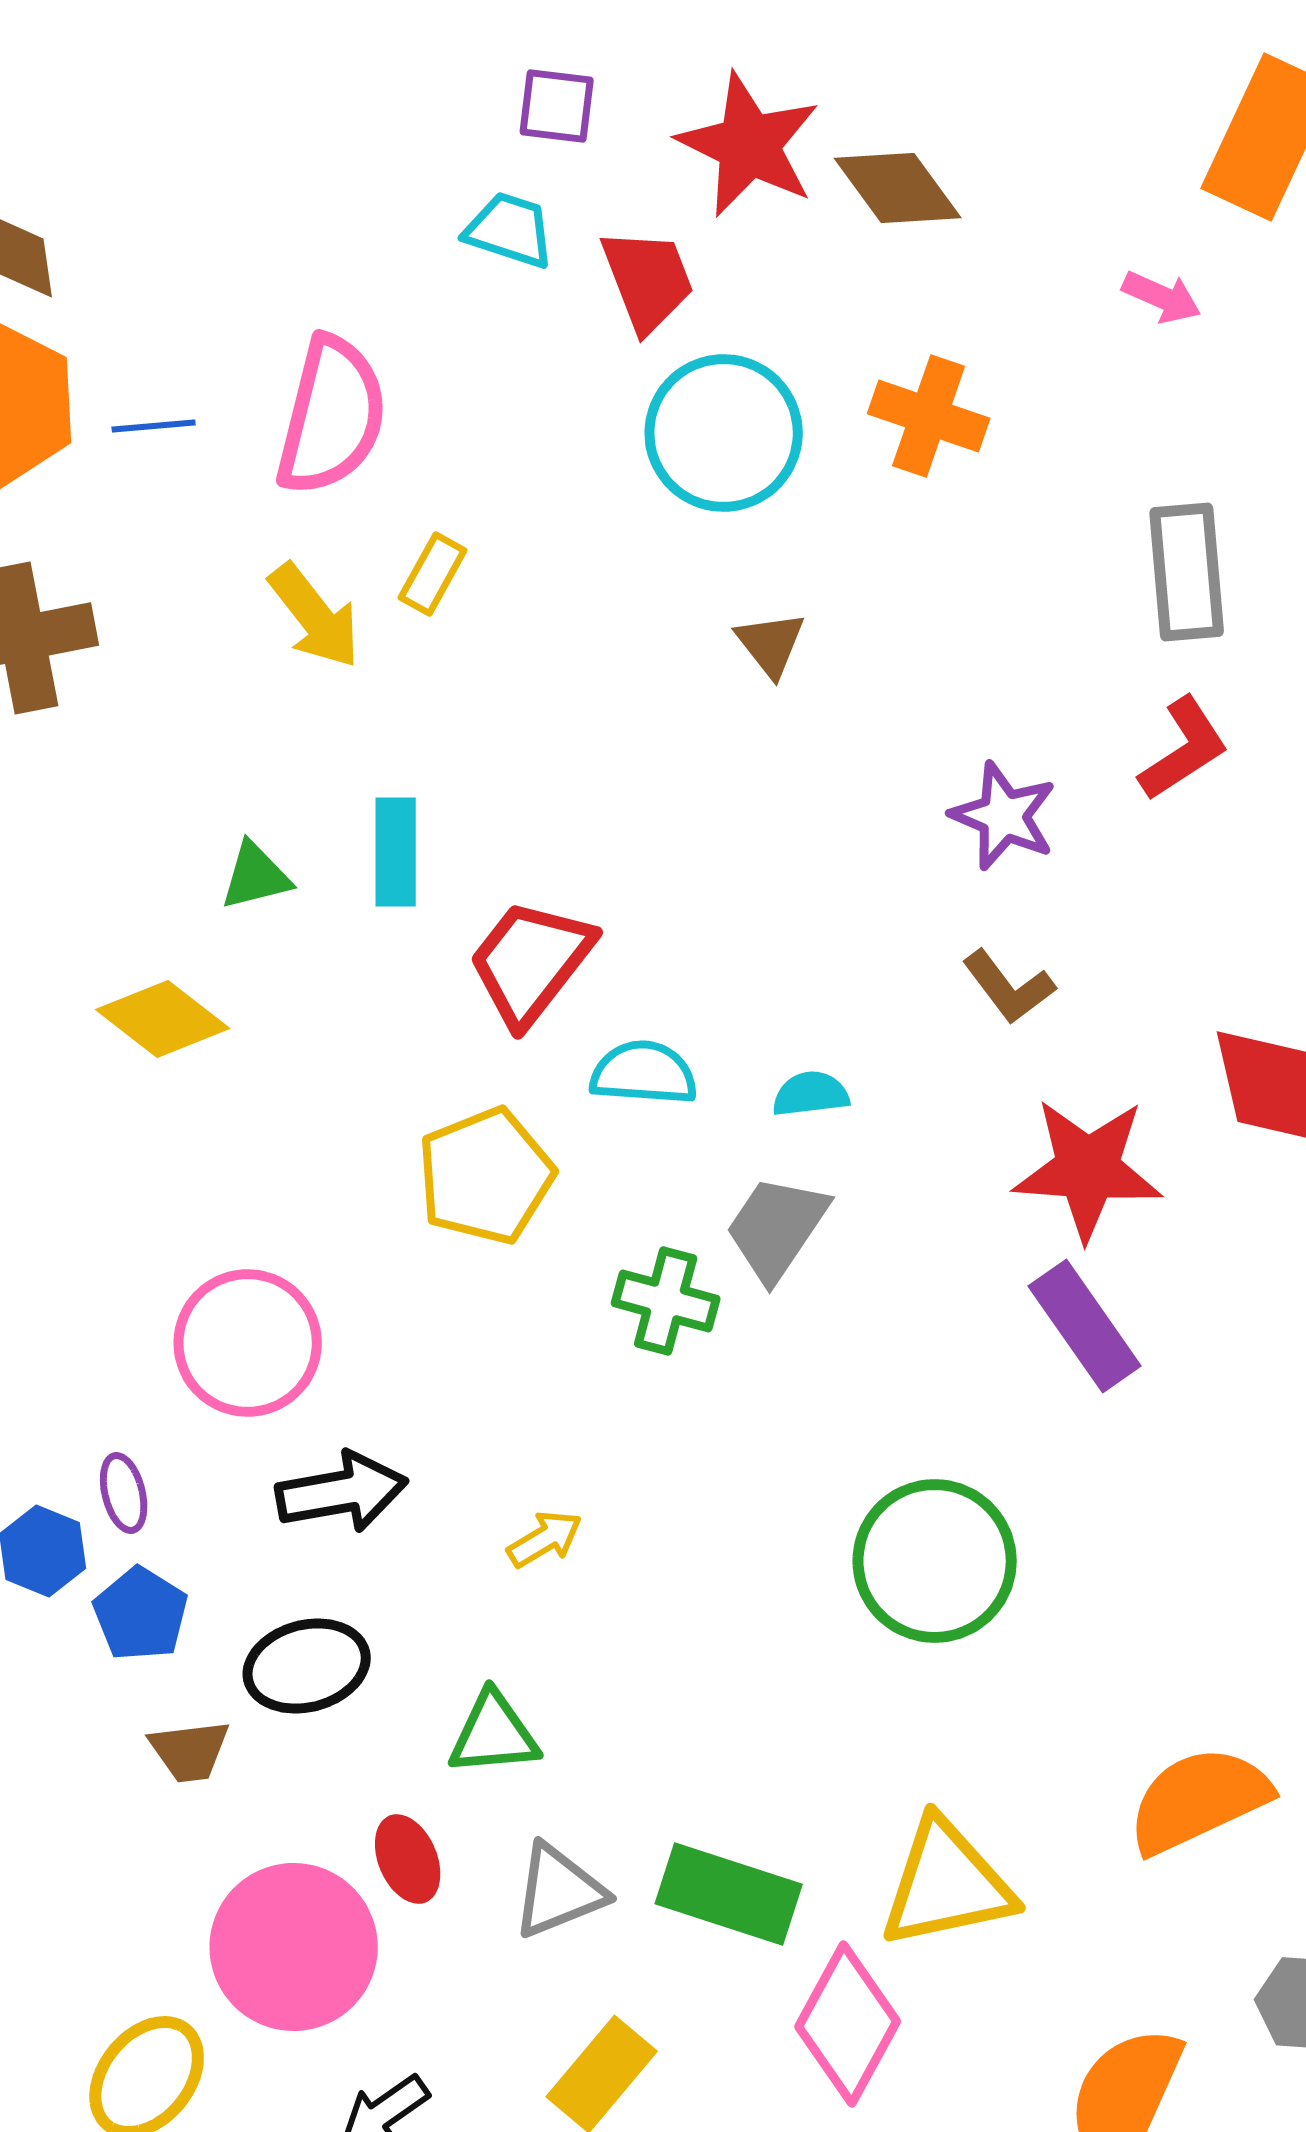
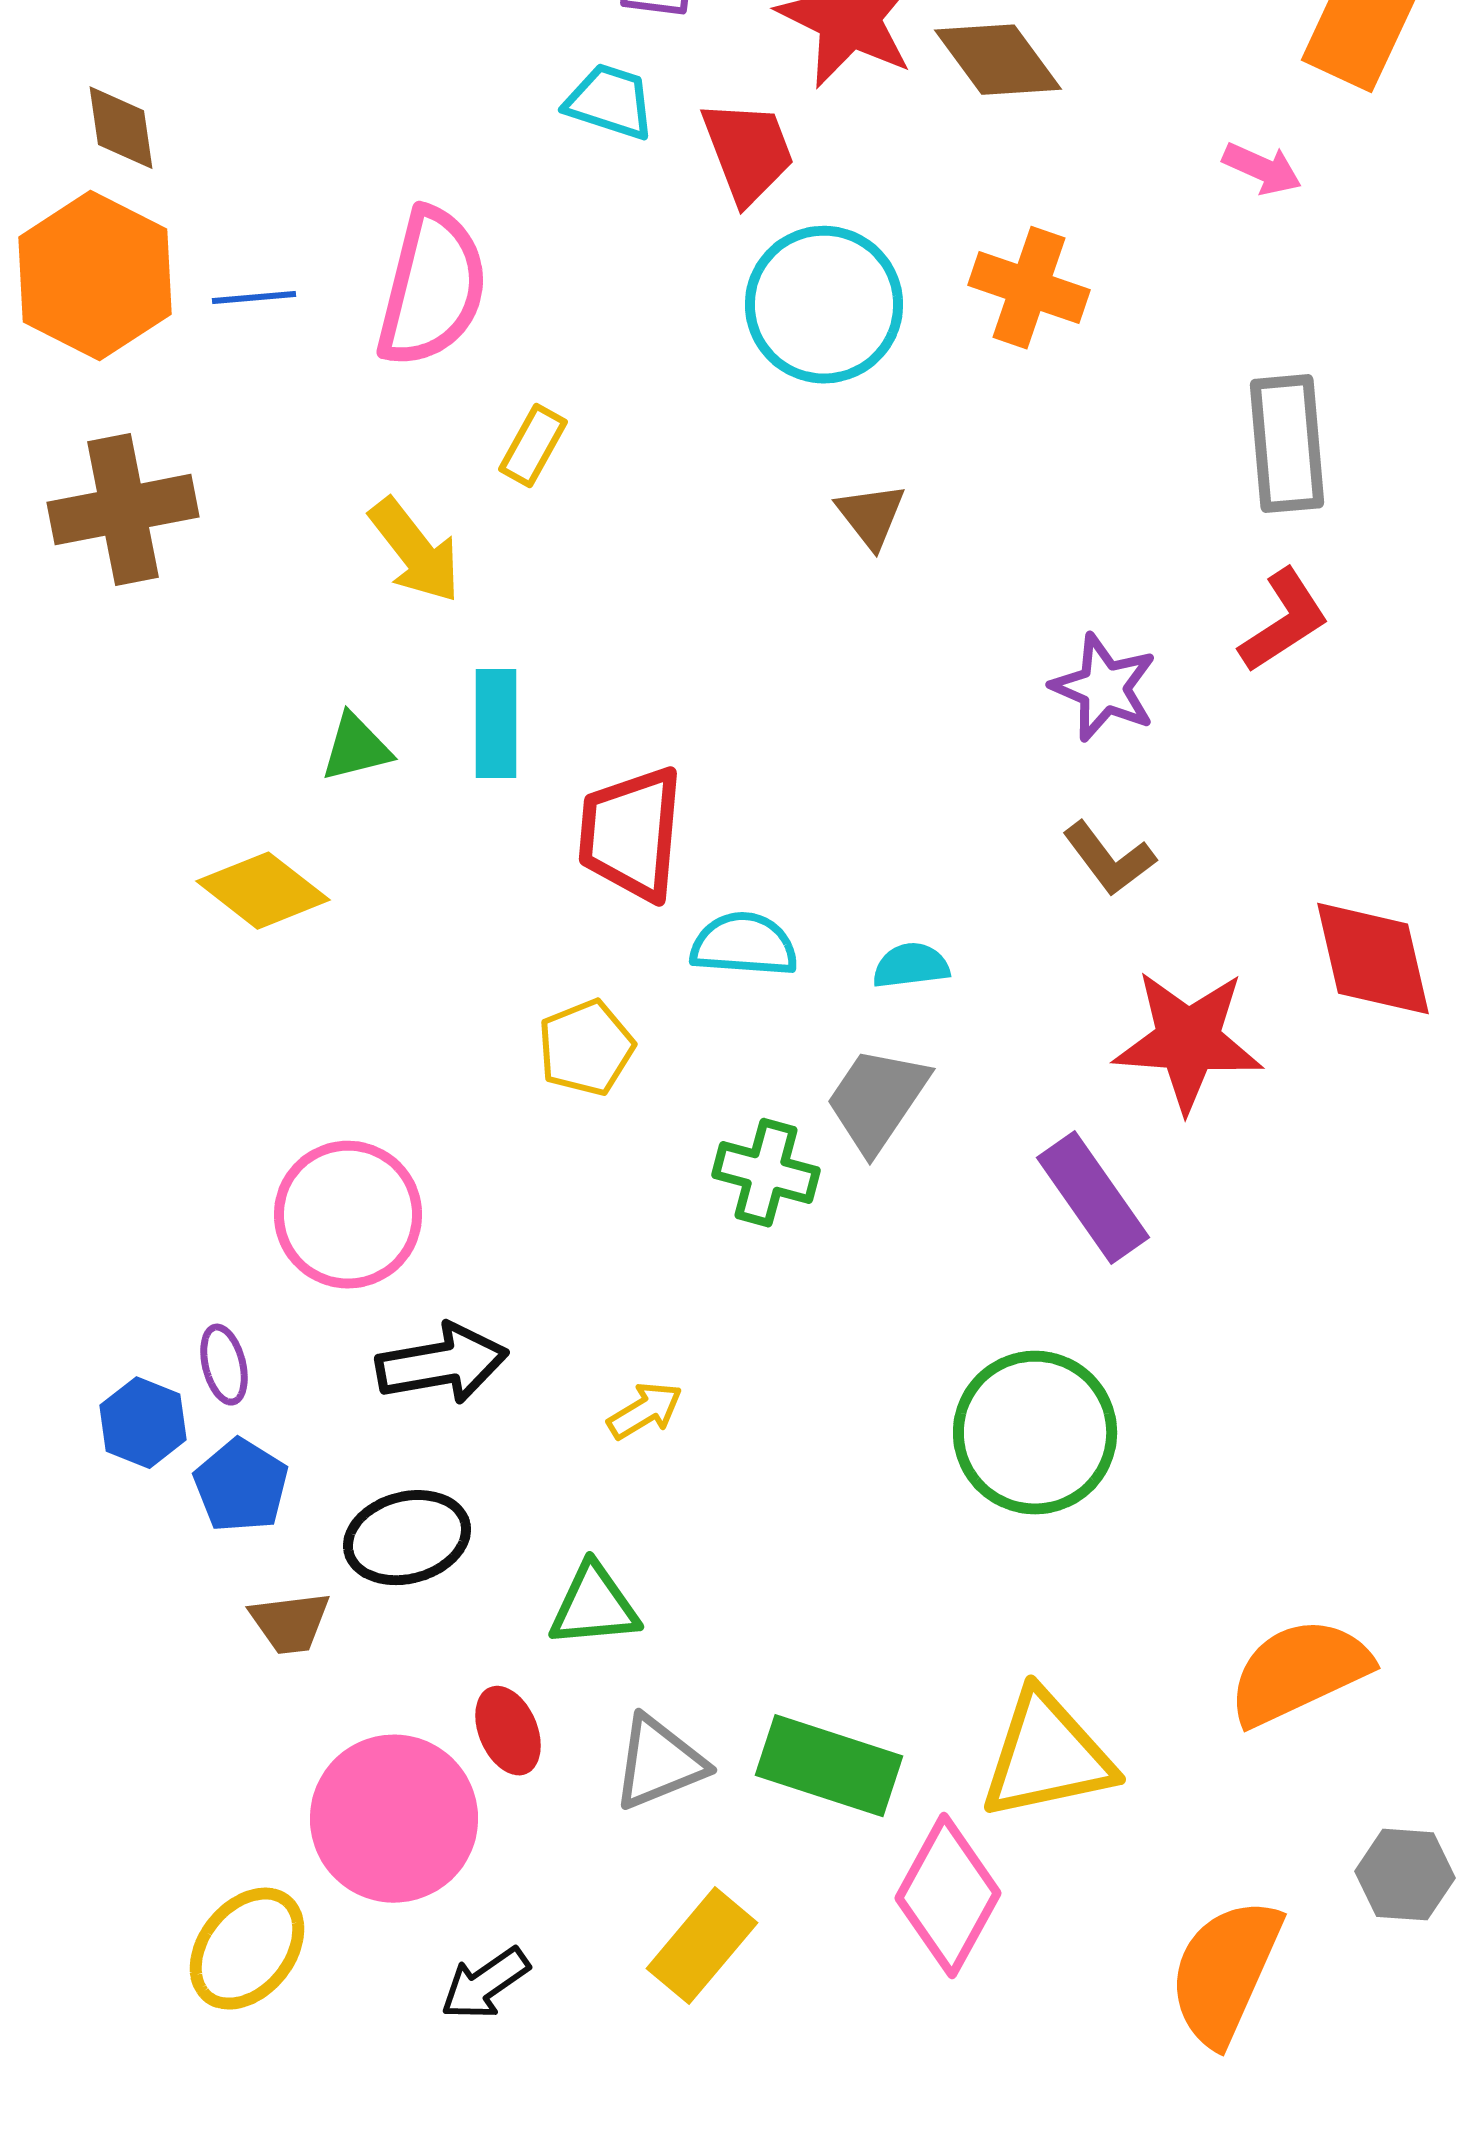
yellow arrow: (315, 616) -> (415, 551), moved
red trapezoid: (531, 962) -> (631, 834), turned -33
yellow pentagon: (486, 1176) -> (586, 1048), size x0.7
purple rectangle: (1085, 1326) -> (1093, 1198), moved

